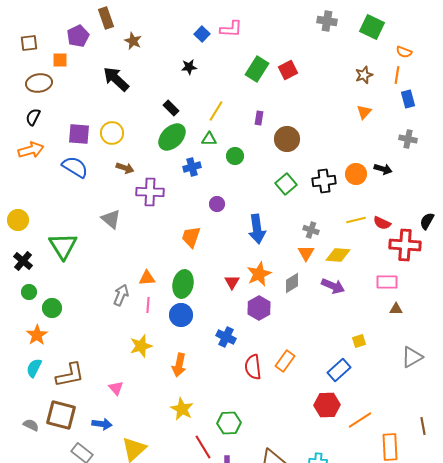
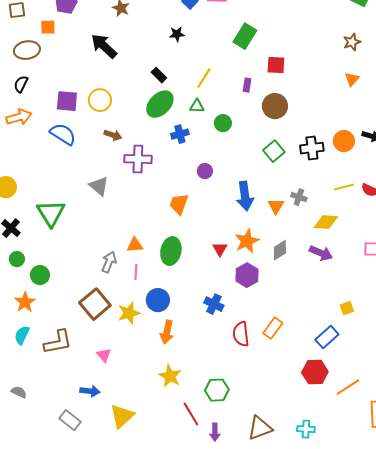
red square: (288, 70) -> (276, 65), moved, turned 30
orange triangle: (306, 253) -> (276, 206), moved
blue circle: (181, 315) -> (158, 300), moved
brown square: (61, 415) -> (95, 304), moved, turned 36

